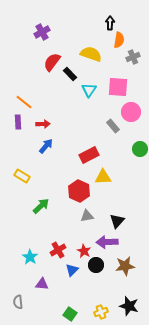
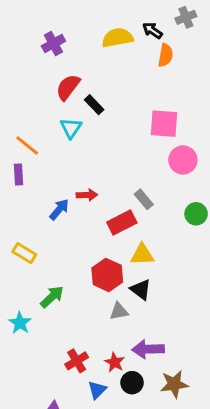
black arrow: (110, 23) -> (152, 30), turned -56
yellow semicircle: (91, 54) -> (117, 38), moved, turned -30
gray cross: (133, 57) -> (186, 17), moved
cyan triangle: (89, 90) -> (71, 128), moved
red arrow: (43, 124) -> (87, 195), moved
gray rectangle: (113, 126) -> (144, 199), moved
black triangle: (117, 221) -> (141, 290), moved, turned -35
cyan star: (30, 257) -> (20, 323), moved

